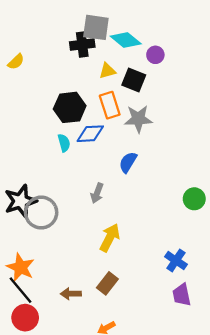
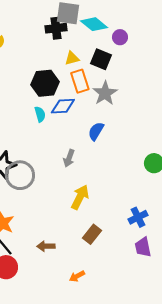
yellow triangle: (107, 71) -> (72, 58), moved
gray star: (138, 119) -> (105, 93), turned -30
blue cross: (176, 261) -> (138, 217), turned 30
brown rectangle: (107, 283) -> (92, 234), moved

